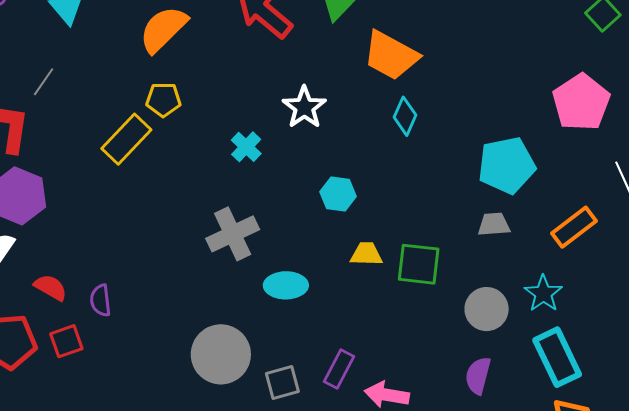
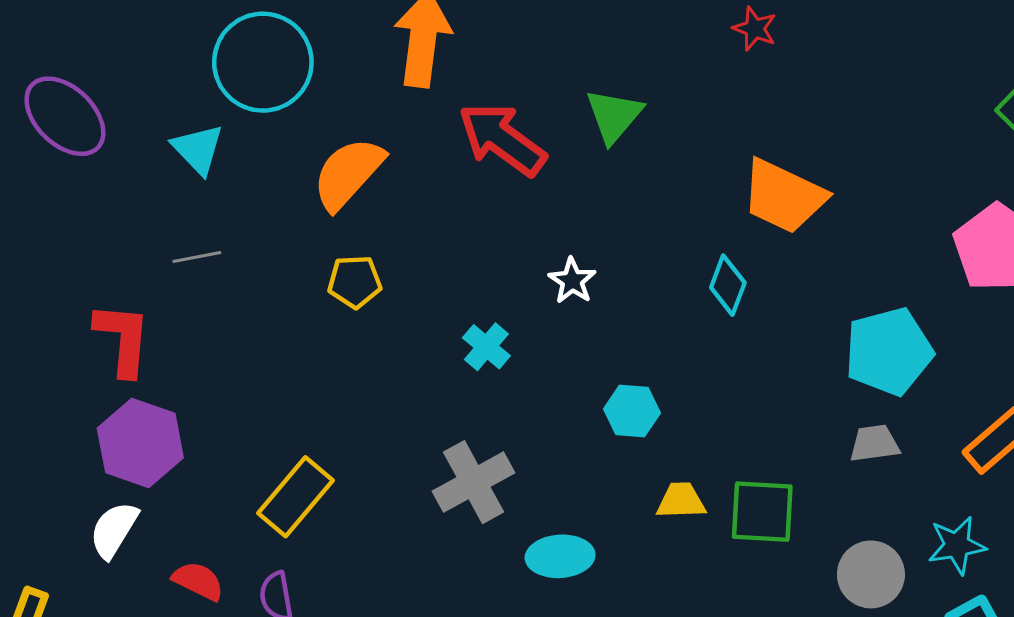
orange trapezoid: (391, 56) -> (784, 196), moved
gray line: (44, 82) -> (197, 257), moved, turned 48
white star: (304, 107) -> (572, 281), size x0.7
yellow rectangle: (126, 139) -> (296, 497), moved
cyan star: (543, 294) -> (957, 545), turned 30

